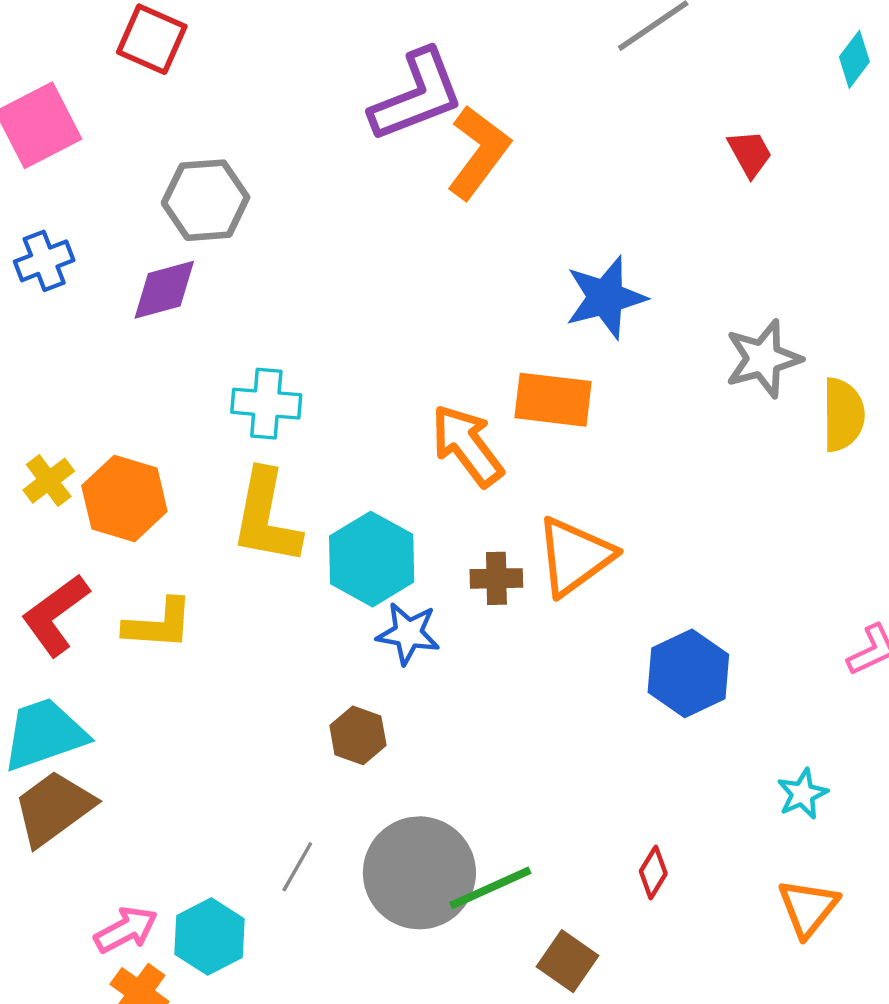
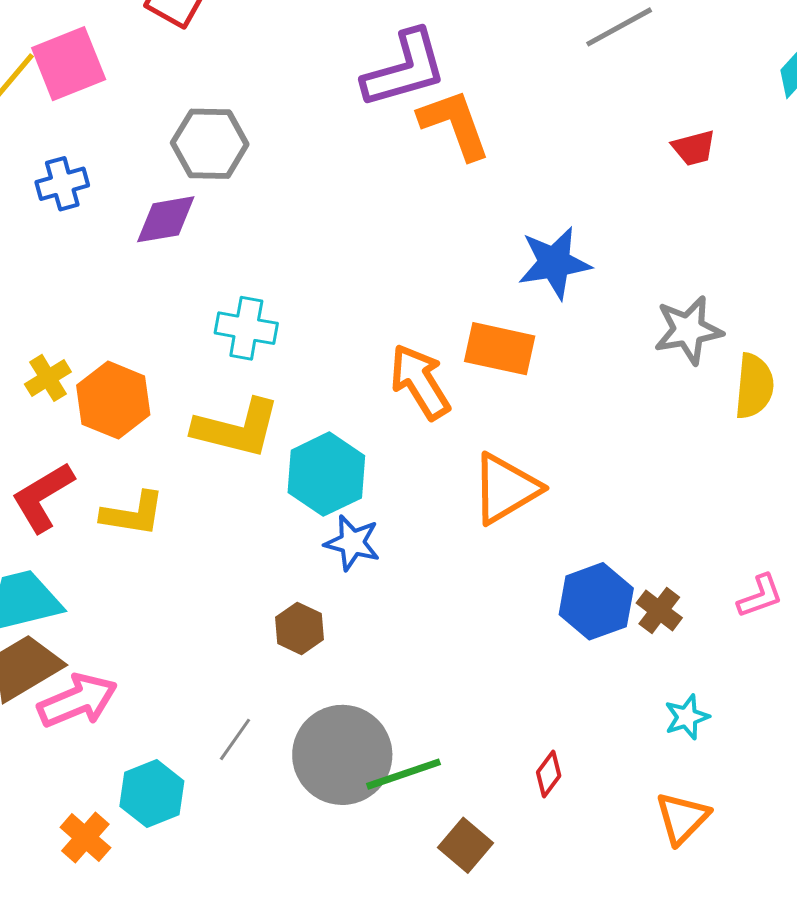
orange L-shape: (479, 152) -> (454, 124), turned -62
red trapezoid: (750, 154) -> (694, 148), turned 99
yellow L-shape: (266, 517) -> (237, 428), turned -92
brown cross: (496, 578) -> (659, 610), moved, turned 33
pink arrow: (126, 930) -> (77, 701), moved, size x1.4

